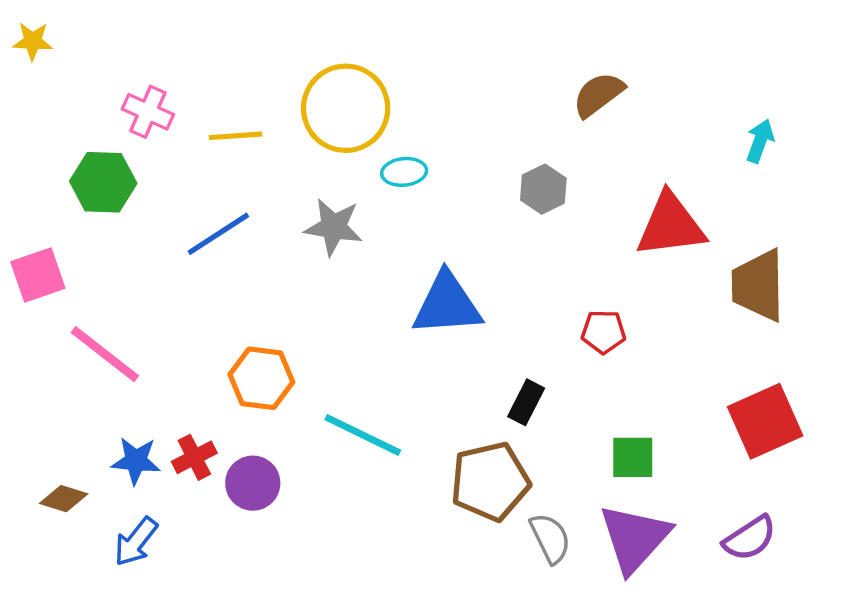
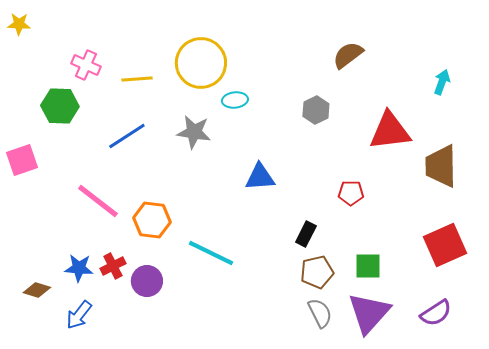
blue triangle: (447, 304) -> (260, 177), size x0.7
pink line: (105, 354) -> (98, 201), moved
brown pentagon: (490, 481) -> (317, 272), moved, size x0.7

